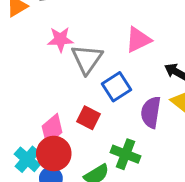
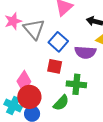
purple semicircle: (151, 112) -> (85, 52), turned -80
red square: (89, 118) -> (55, 66), moved

